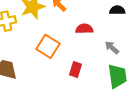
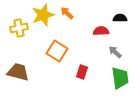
red semicircle: (84, 29) -> (101, 31), moved

